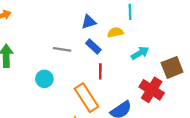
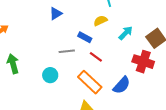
blue triangle: (89, 22) -> (56, 14), moved
gray line: (62, 49) -> (67, 51), moved
red line: (100, 71) -> (96, 57), turned -40

